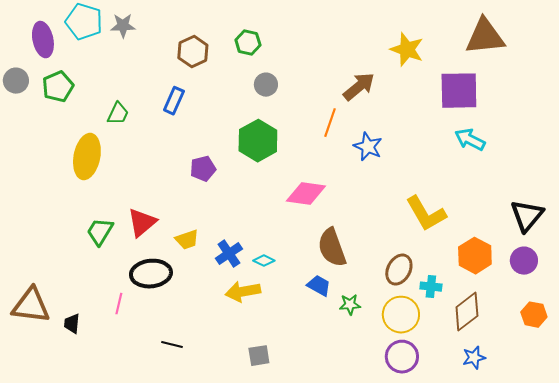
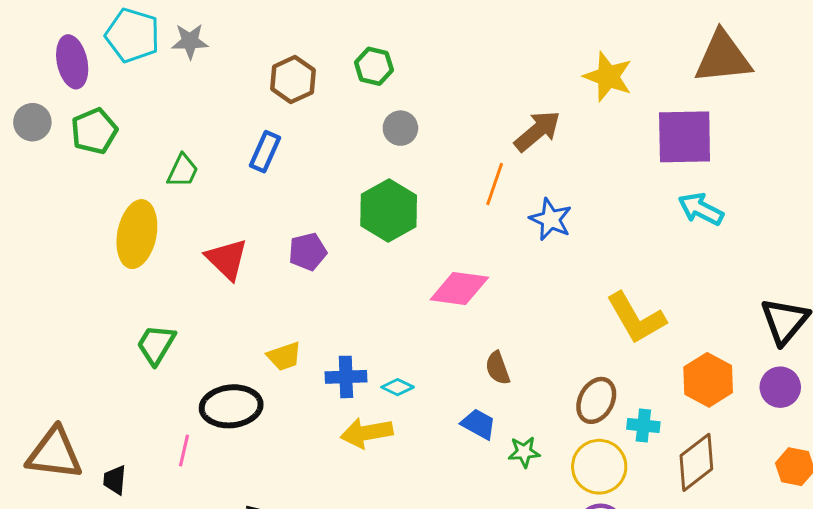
red triangle: (142, 223) -> (227, 259), moved, turned -36
brown semicircle: (332, 248) -> (498, 368), size x0.6
blue cross: (229, 254) -> (346, 377), turned 32

